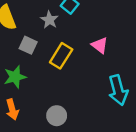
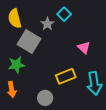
gray square: (28, 45) -> (29, 42), size x1.6
yellow rectangle: (61, 56) -> (66, 76), moved, turned 30

